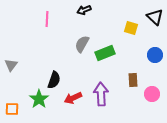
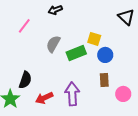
pink line: (47, 19) -> (24, 26), moved, turned 35
yellow square: (131, 28) -> (94, 39), moved
blue circle: (155, 55) -> (105, 55), moved

